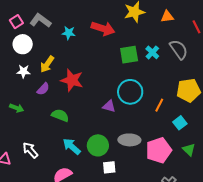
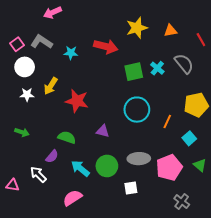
purple semicircle: (43, 89) -> (52, 156), moved
purple triangle: (109, 106) -> (103, 131), moved
white square: (109, 167) -> (131, 188), moved

